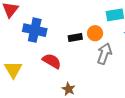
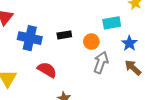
black rectangle: (75, 38) -> (64, 35), moved

